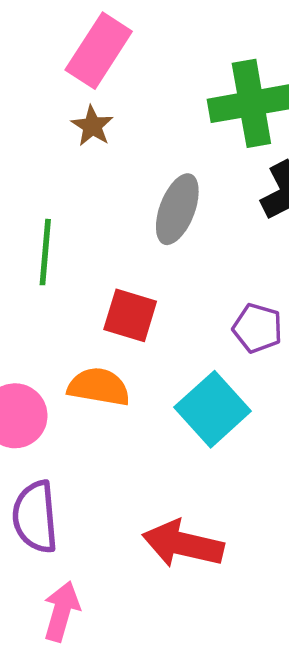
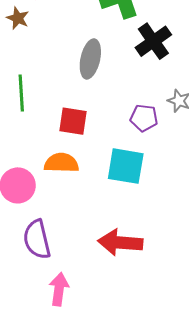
brown star: (92, 126) -> (18, 18), moved
cyan square: (213, 409) -> (126, 166), turned -30

